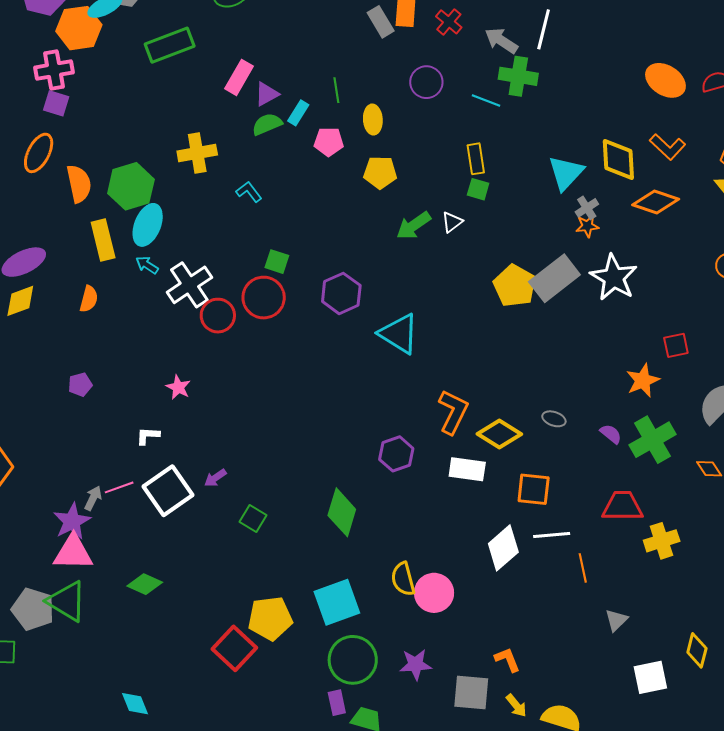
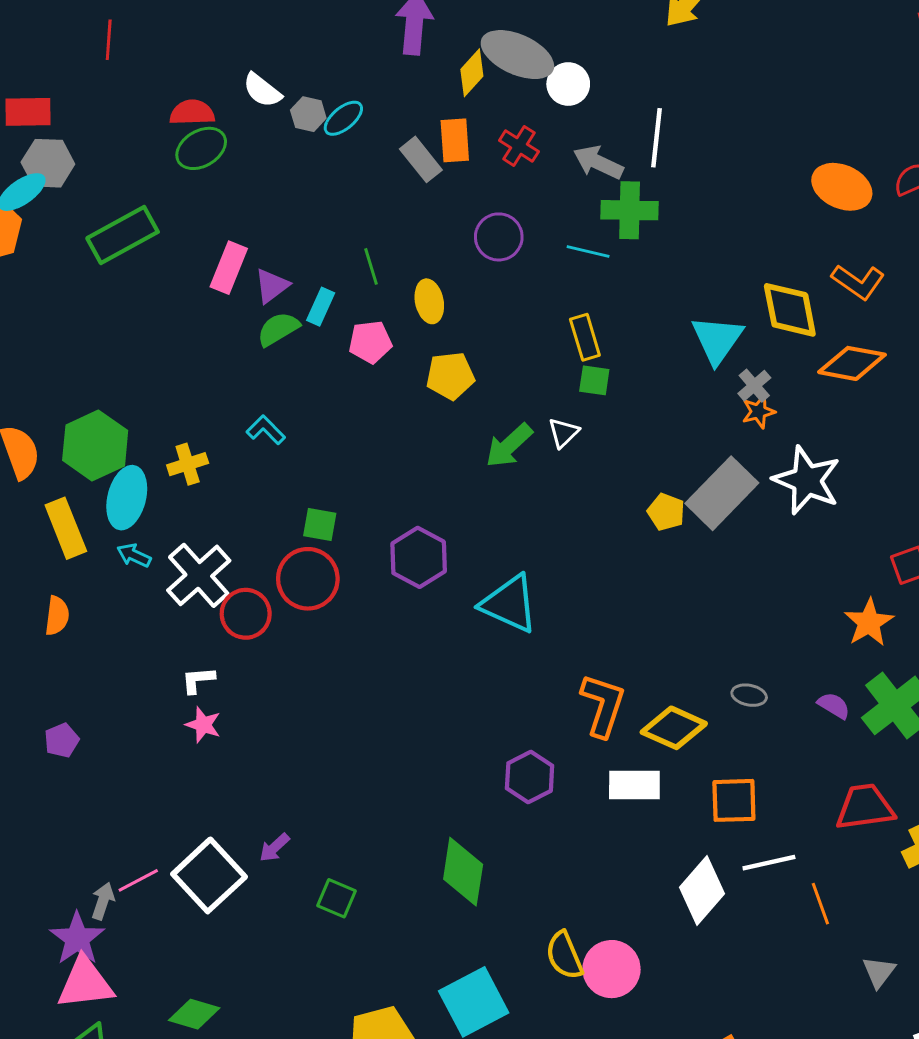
yellow cross: (197, 153) -> (188, 464), moved, size x0.7
yellow pentagon: (515, 286) -> (666, 512), size x0.6
white L-shape: (148, 436) -> (198, 680), moved

